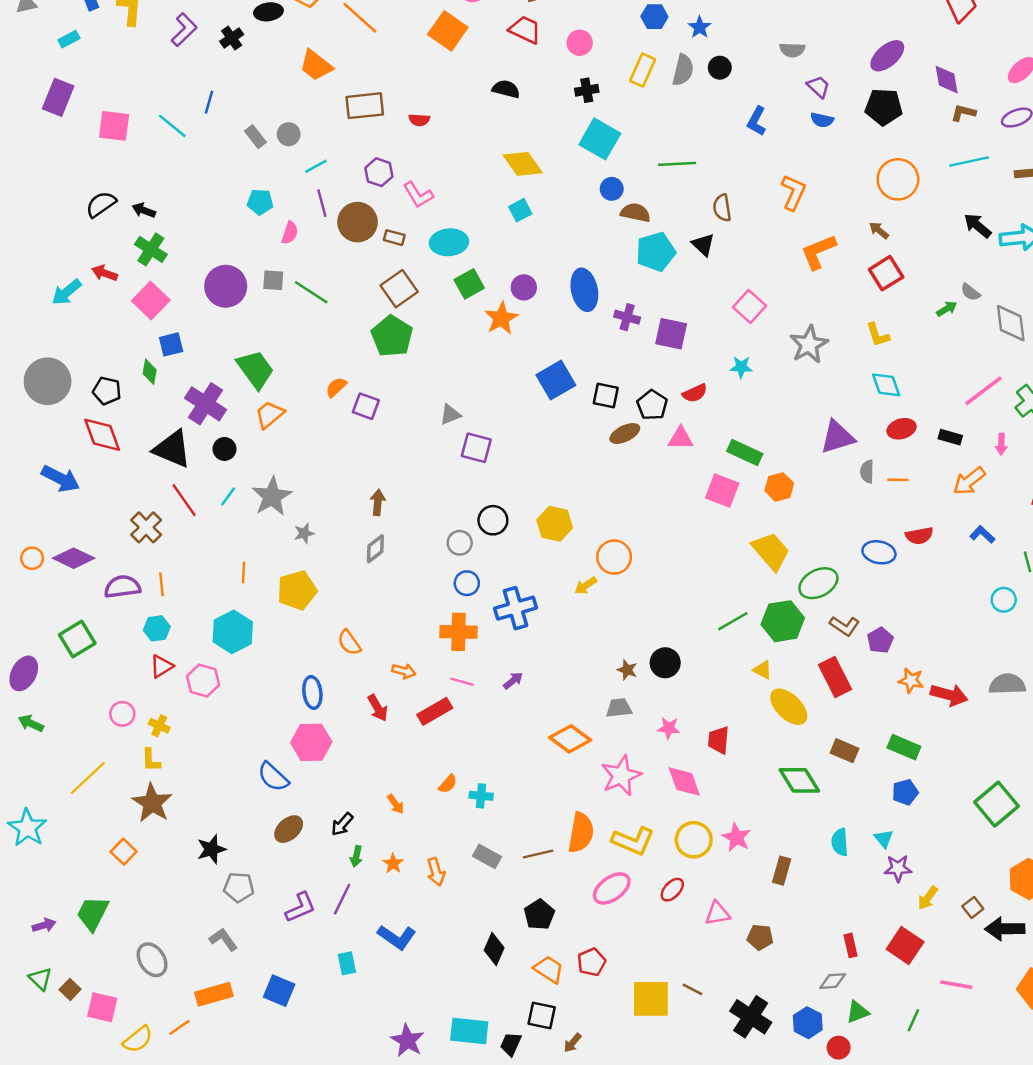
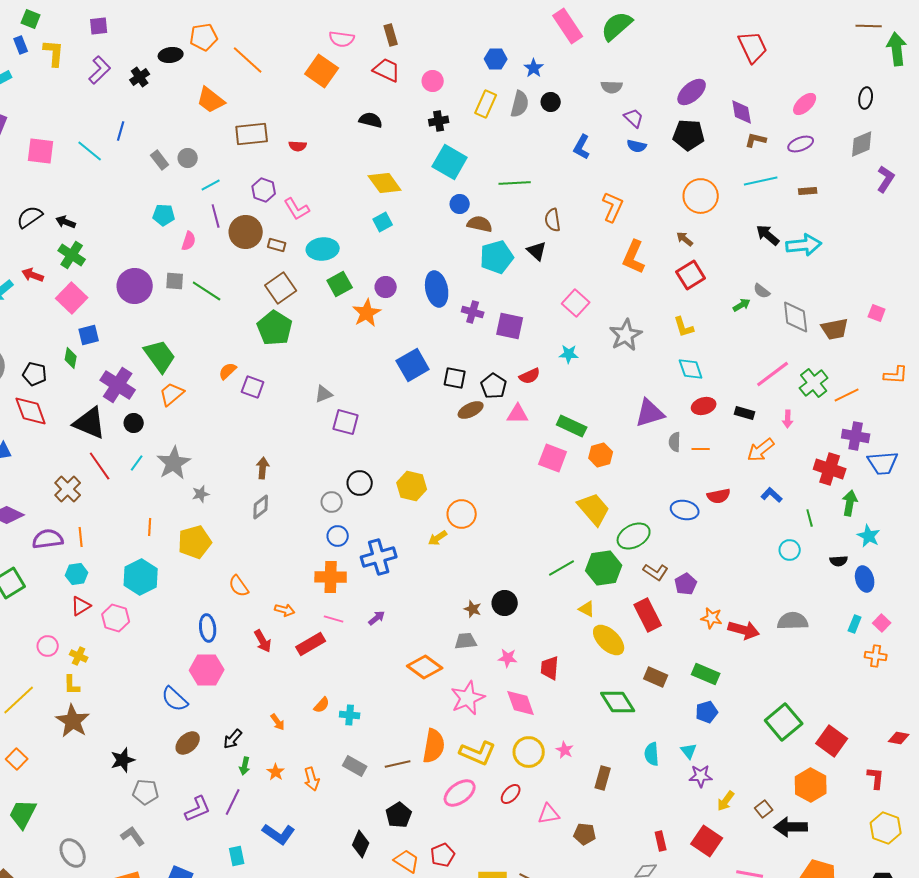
orange L-shape: (818, 252) -> (634, 257), turned -44
pink star: (736, 837) -> (565, 750), size x0.7
orange square: (124, 852) -> (17, 759), moved

